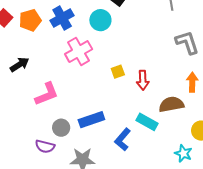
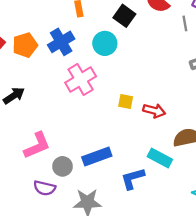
yellow square: (118, 72) -> (126, 102), turned 32
red arrow: (143, 80) -> (154, 111), turned -72
pink L-shape: (47, 94) -> (37, 145), moved
blue L-shape: (123, 140) -> (133, 178), turned 35

